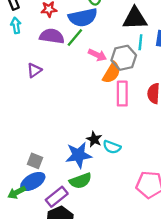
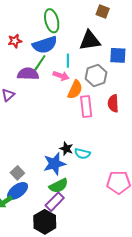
purple semicircle: (52, 36) -> (28, 74), moved
cyan line: (140, 42) -> (68, 61), moved
gray hexagon: (124, 58) -> (96, 76), moved
gray square: (35, 161) -> (17, 173), turned 32
purple rectangle: (57, 197) -> (55, 202), moved

